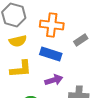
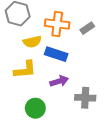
gray rectangle: (81, 40) -> (87, 28), moved
yellow semicircle: (18, 41) -> (32, 42), moved

